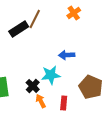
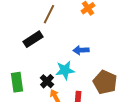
black rectangle: (19, 29) -> (33, 39), moved

